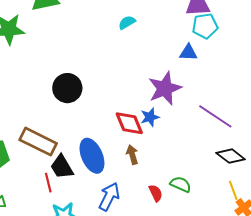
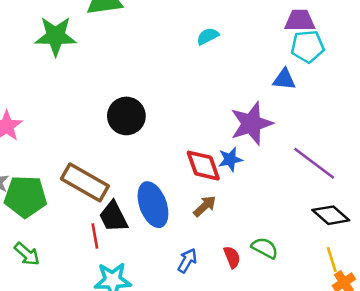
brown arrow: (132, 155) -> (205, 206), turned 60
blue arrow: (109, 197) -> (187, 261), moved, size x0.7

